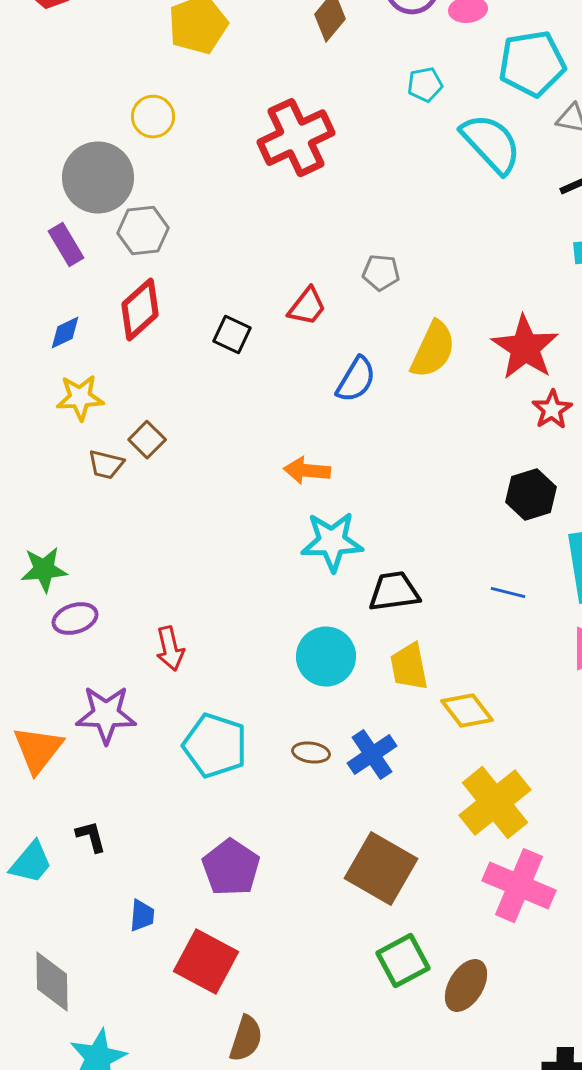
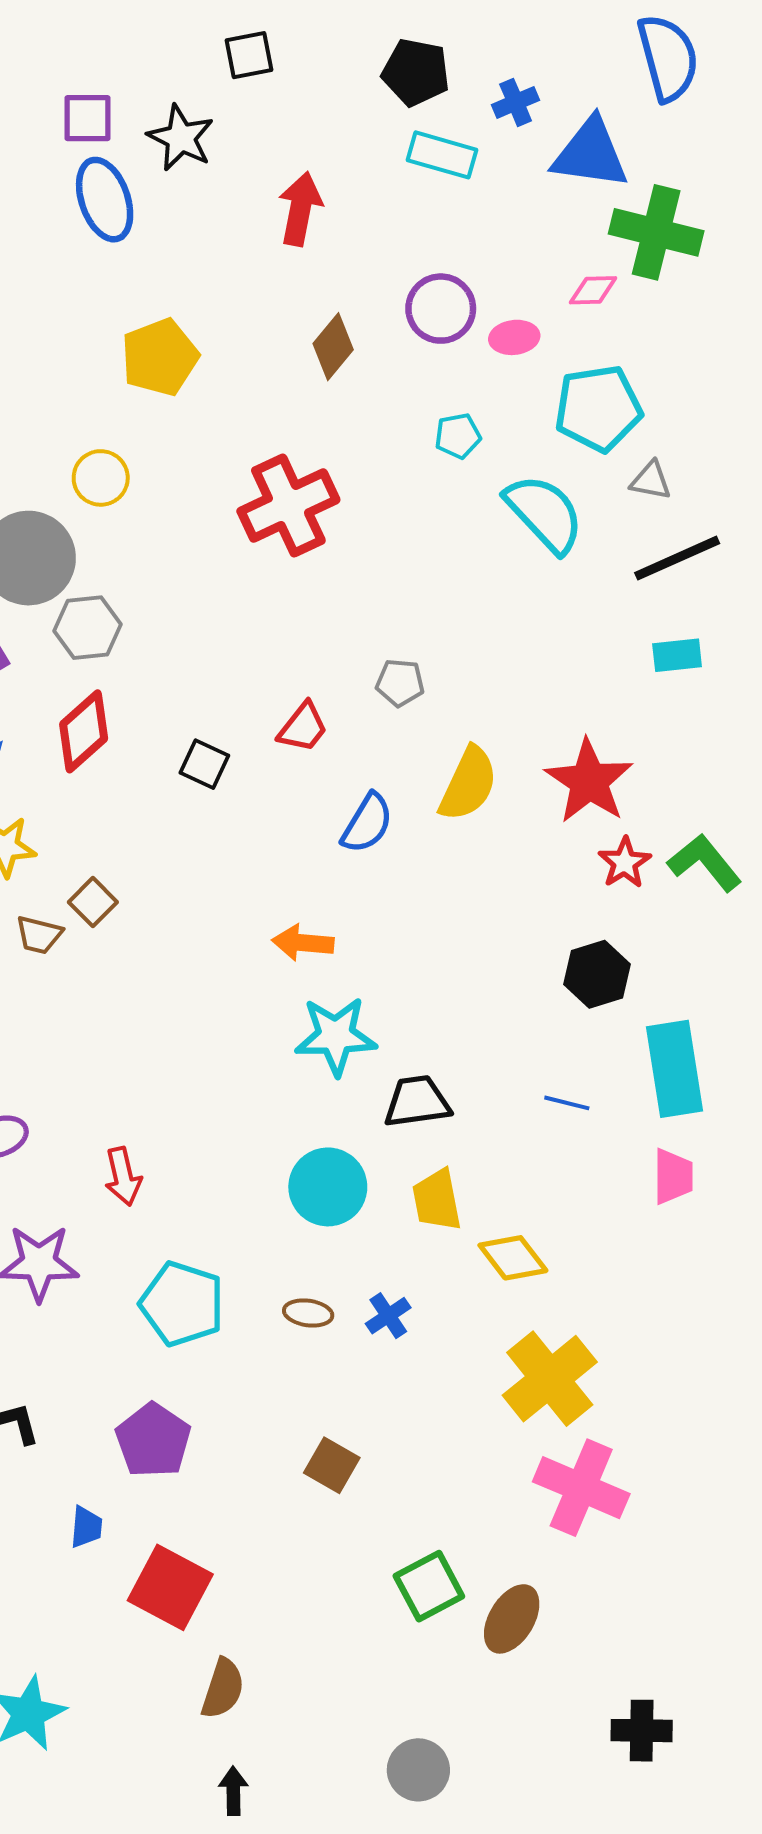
blue cross: (372, 755) -> (388, 1316), size x0.7
purple pentagon: (231, 868) -> (153, 1440), moved
brown square: (381, 869) -> (332, 1465), moved, size x0.6

